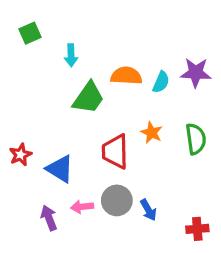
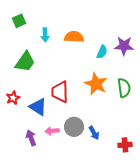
orange semicircle: (126, 76) -> (74, 37), moved
green trapezoid: (88, 98) -> (25, 62), moved
orange star: (152, 133) -> (96, 84), size x1.6
red trapezoid: (115, 152) -> (60, 92), moved

